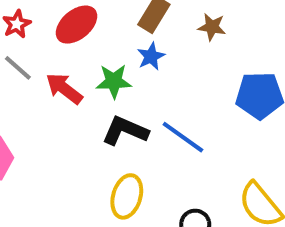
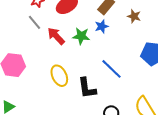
black L-shape: (125, 131) -> (87, 88), moved, turned -130
yellow ellipse: (127, 196) -> (59, 76), moved, turned -50

